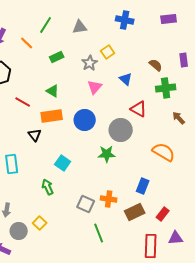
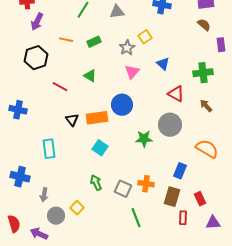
orange line: (27, 43) -> (66, 40), moved, turned -32
brown semicircle: (156, 65) -> (204, 25), moved
orange rectangle: (52, 116) -> (97, 118), moved
brown arrow: (179, 118) -> (206, 106), moved
gray circle: (121, 130) -> (170, 125), moved
orange semicircle: (164, 152) -> (207, 149), moved
green arrow: (48, 187) -> (96, 183), moved
brown rectangle: (135, 212) -> (172, 197), turned -48
red rectangle: (163, 214) -> (200, 199), turned -64
red rectangle: (151, 246) -> (183, 218), moved, size x0.6

